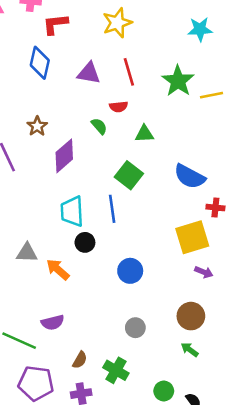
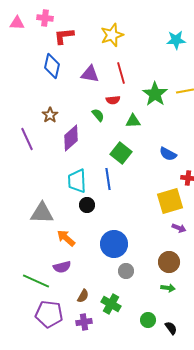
green star: (178, 81) -> (155, 94), moved
blue semicircle: (190, 177) -> (168, 154), size x0.7
gray triangle: (27, 253) -> (42, 213), size x1.4
orange arrow: (58, 270) -> (66, 238), moved
blue circle: (130, 271) -> (114, 244), moved, size x1.4
green arrow: (190, 350) -> (168, 288), turned 152

